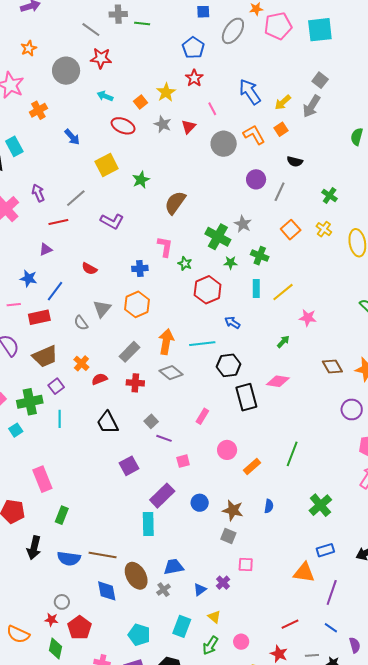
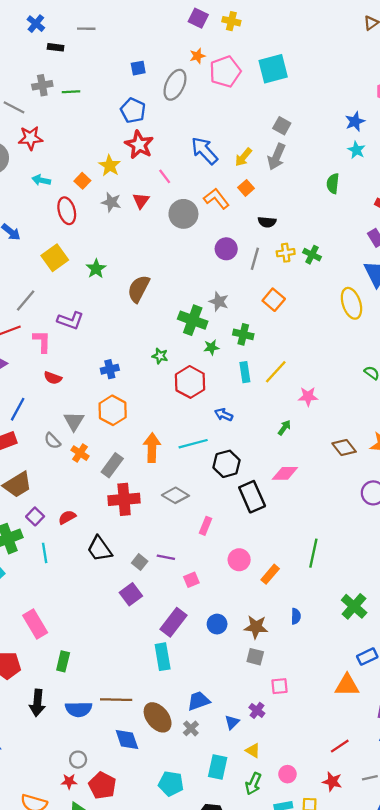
red star: (194, 78) -> (139, 145), size x1.4
red ellipse: (123, 126) -> (67, 211), turned 60
yellow cross: (324, 229) -> (286, 253), moved, turned -35
pink L-shape: (165, 247) -> (42, 341), moved
orange cross: (81, 363) -> (80, 453), moved
gray diamond: (171, 373) -> (175, 495), moved
red semicircle: (99, 379) -> (67, 517), moved
red cross: (135, 383) -> (124, 499), size x1.5
gray square: (151, 421) -> (140, 562), moved

